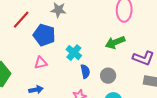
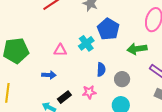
blue pentagon: (44, 35) -> (108, 29), moved
cyan cross: (74, 53) -> (86, 43), moved

